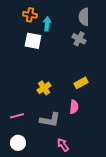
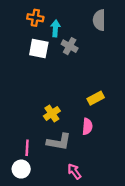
gray cross: (79, 39) -> (70, 46), moved
yellow cross: (44, 88) -> (52, 113), moved
pink line: (17, 116) -> (27, 148), moved, turned -72

